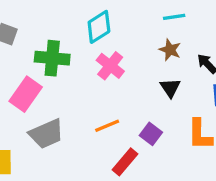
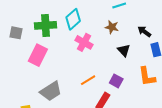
brown star: (170, 50) -> (112, 27), moved
green cross: (52, 58) -> (46, 25), moved
pink rectangle: (26, 94) -> (38, 55), moved

